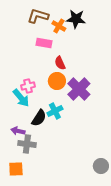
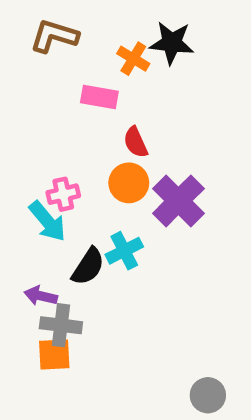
brown L-shape: (38, 16) -> (54, 36), moved
gray circle: (101, 166) -> (208, 395), moved
orange square: (16, 169) -> (54, 355), moved

